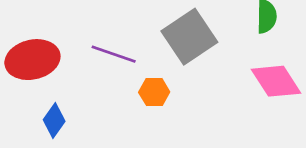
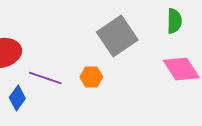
purple line: (114, 54) -> (45, 78), moved

